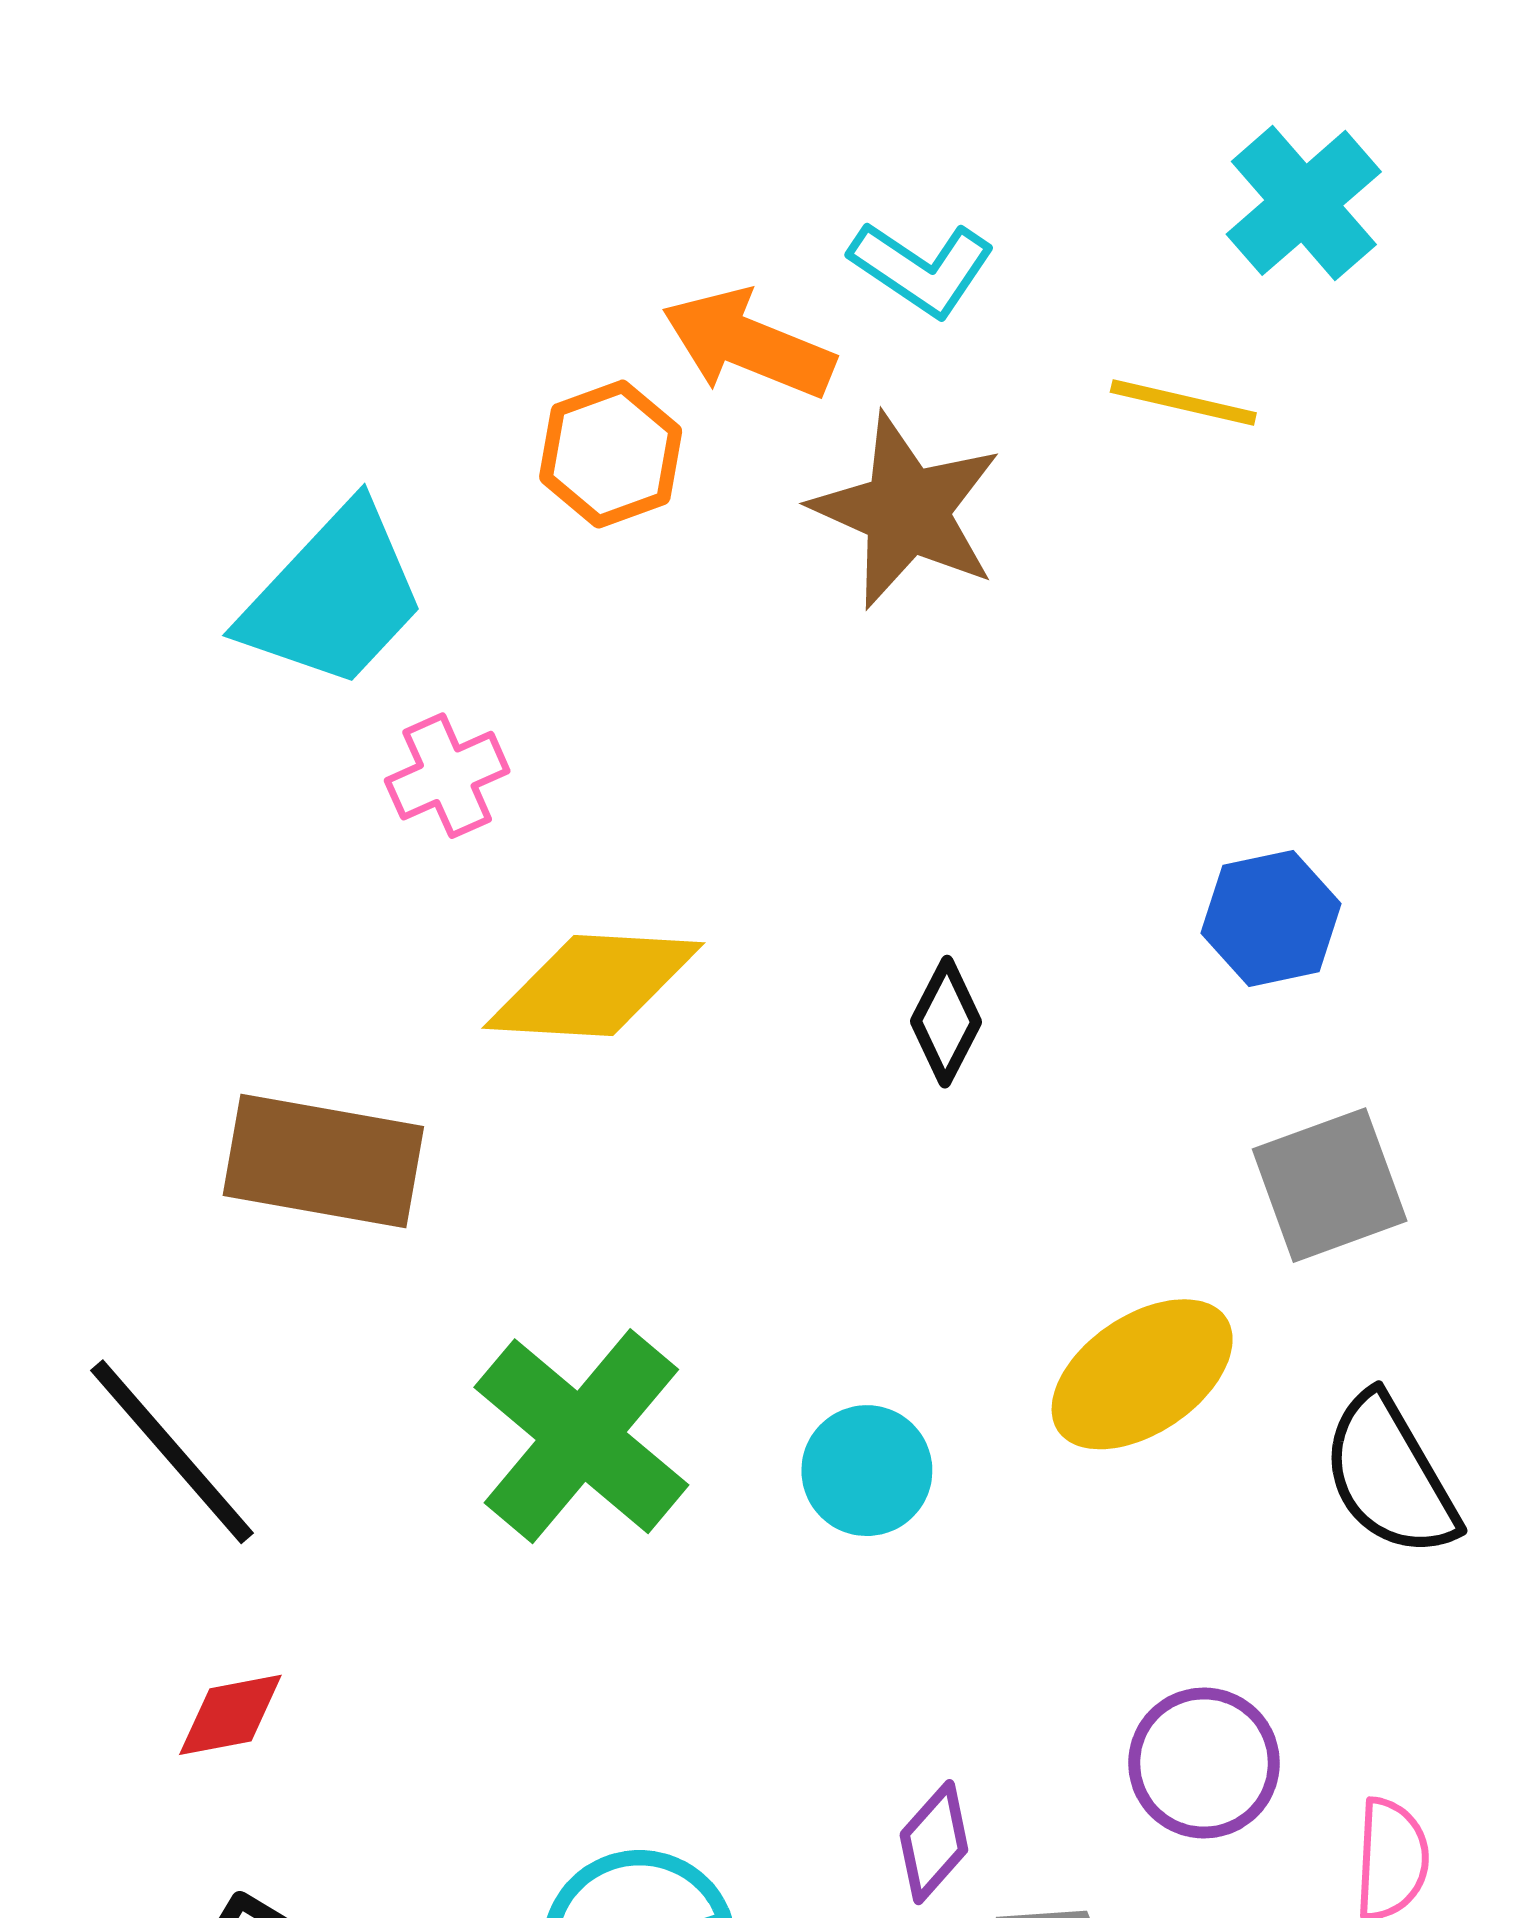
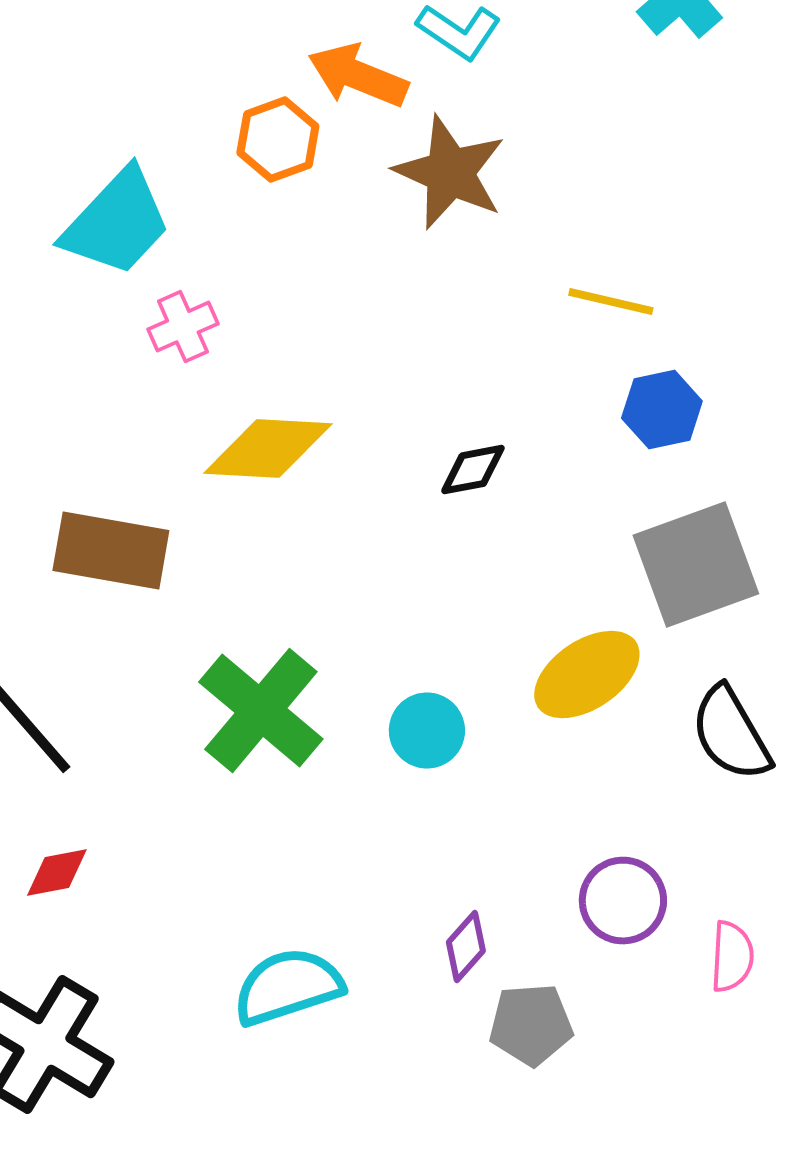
yellow line: (1183, 402) -> (611, 302), moved
black diamond: (946, 1022) -> (473, 470), turned 52
gray square: (1330, 1185) -> (696, 565), size x1.4

